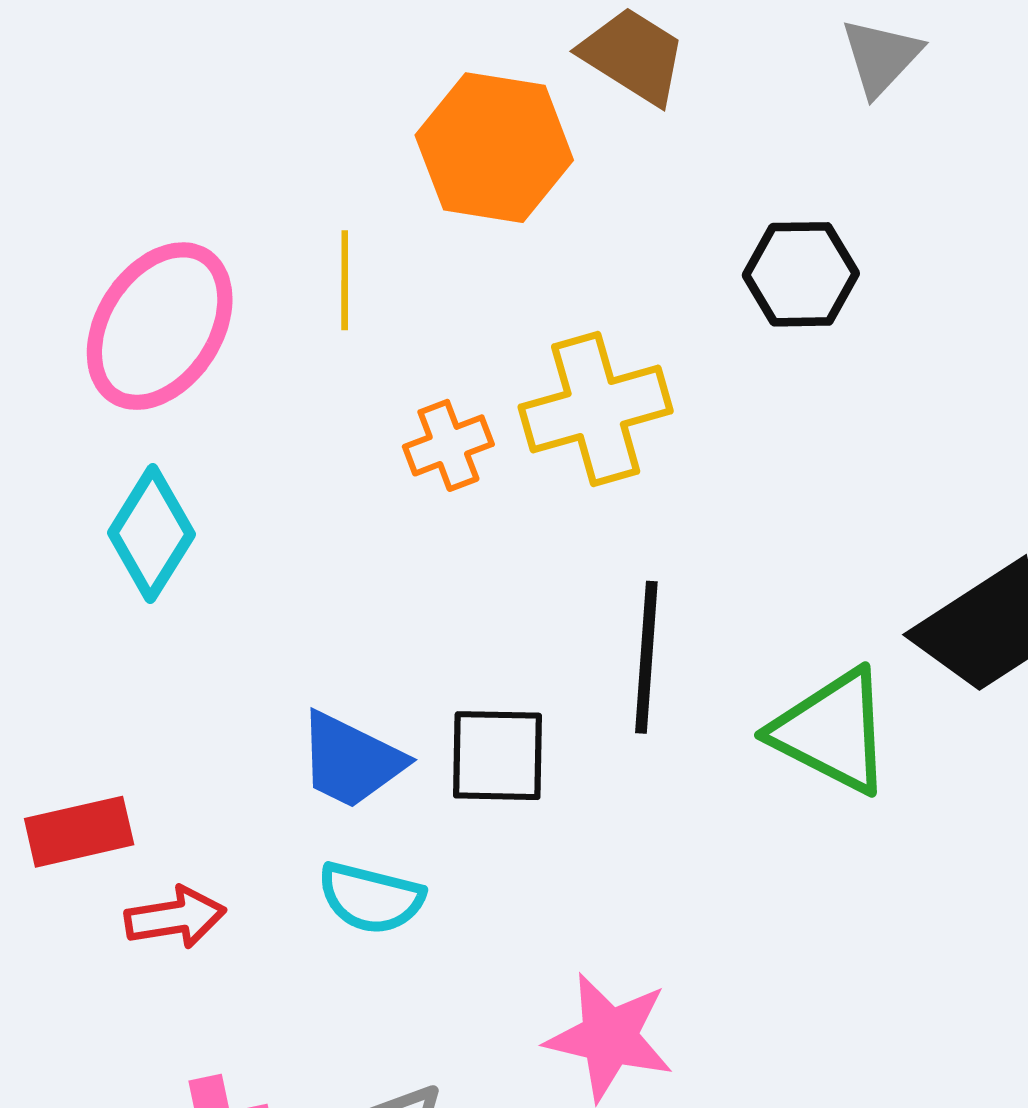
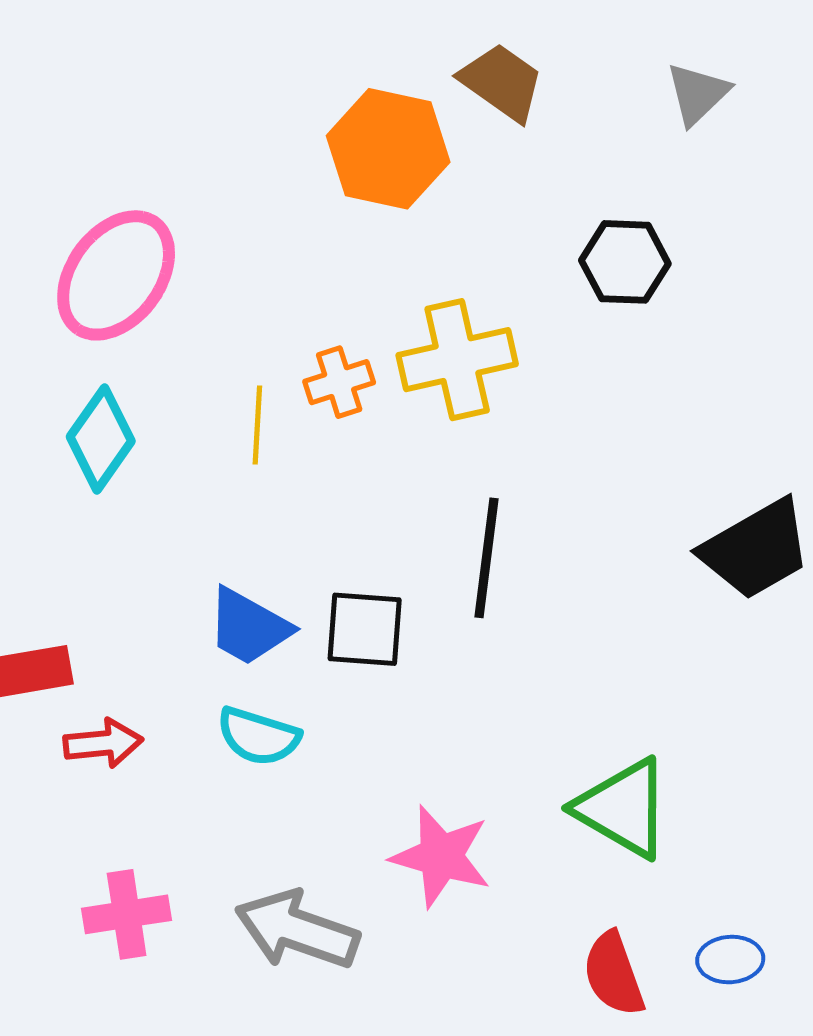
yellow line: (345, 280) -> (257, 425), moved
green triangle: (832, 731) -> (623, 808), moved

